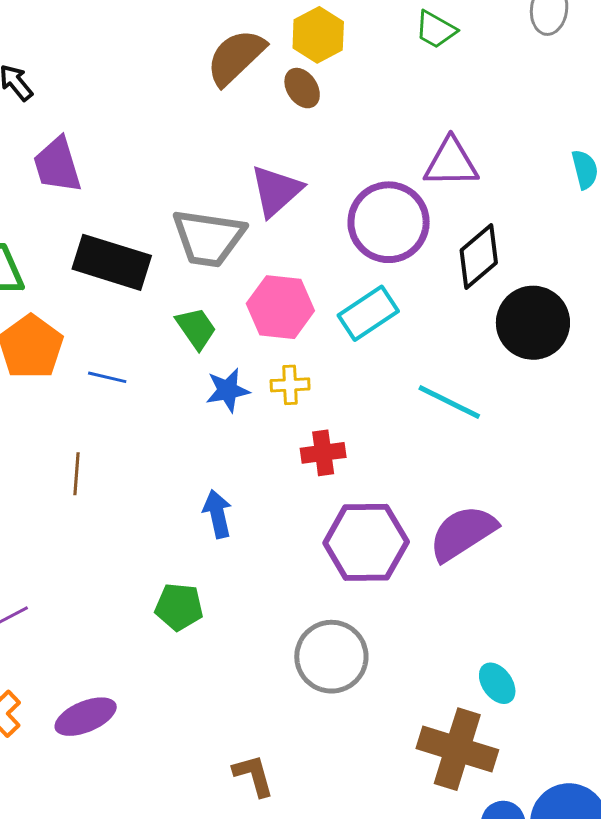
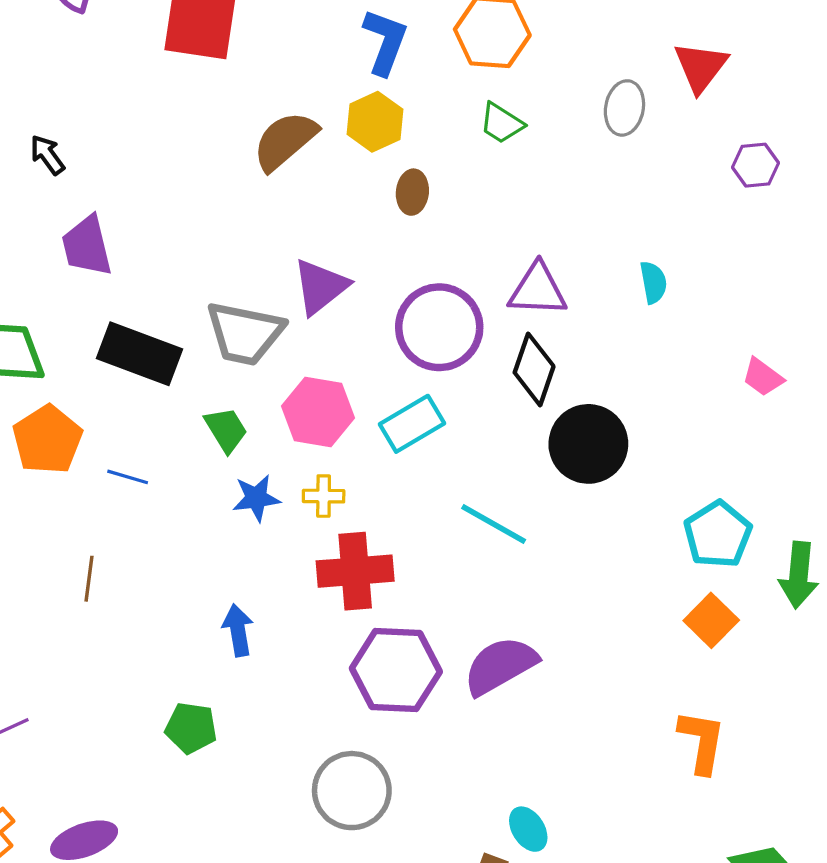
brown ellipse: (302, 88) -> (412, 192), moved, turned 36
purple triangle: (451, 163) -> (538, 290), moved
black diamond: (479, 256) -> (534, 369), turned -34
red cross: (323, 453) -> (355, 571), size x1.6

